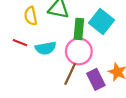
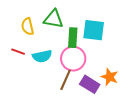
cyan square: (101, 22) -> (94, 30), turned -30
purple rectangle: (96, 79) -> (90, 84), turned -30

